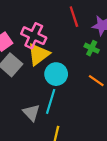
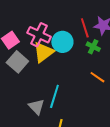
red line: (74, 17) -> (85, 28), moved
cyan circle: (56, 74) -> (62, 42), moved

